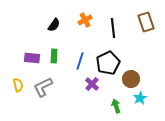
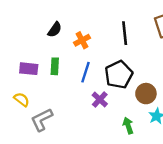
orange cross: (85, 20) -> (82, 40), moved
yellow semicircle: (18, 85) -> (22, 99), moved, turned -40
gray L-shape: (43, 87) -> (42, 120), moved

